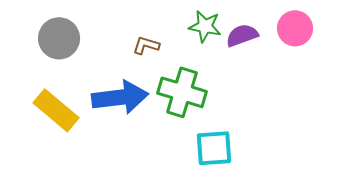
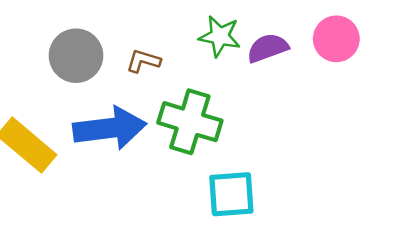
gray circle: (59, 38) -> (76, 56), moved

